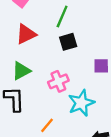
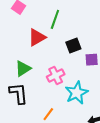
red triangle: (26, 34) -> (37, 37), moved
black square: (68, 42) -> (73, 46), moved

